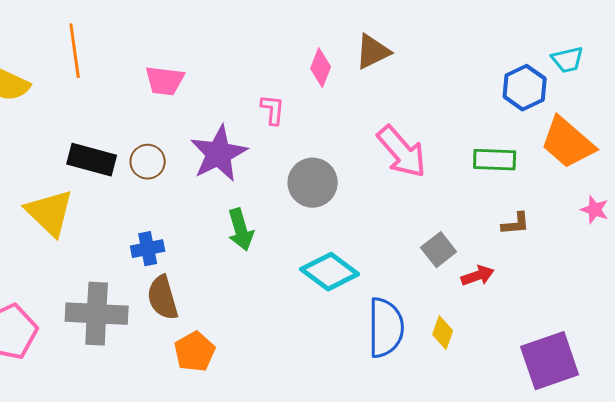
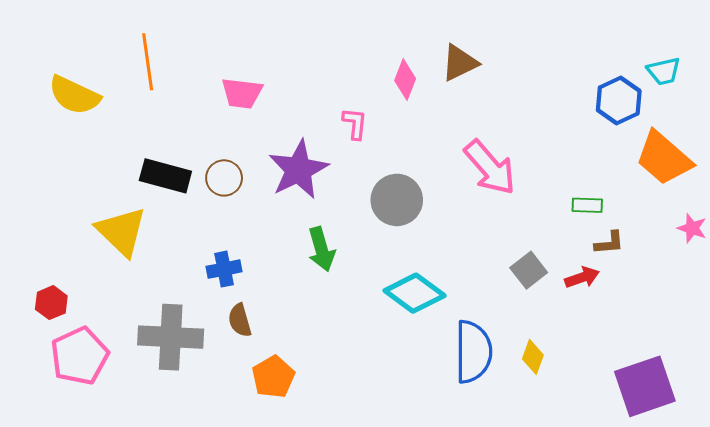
green rectangle: (495, 160) -> (587, 205), moved, size x0.7
red arrow: (478, 276) -> (582, 277), moved
brown semicircle: (163, 298) -> (240, 320), size x0.7

